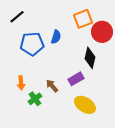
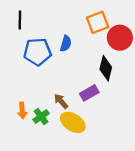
black line: (17, 17) -> (20, 20), turned -49
orange arrow: (21, 83) -> (22, 111), moved
yellow ellipse: (85, 105) -> (73, 122), moved

